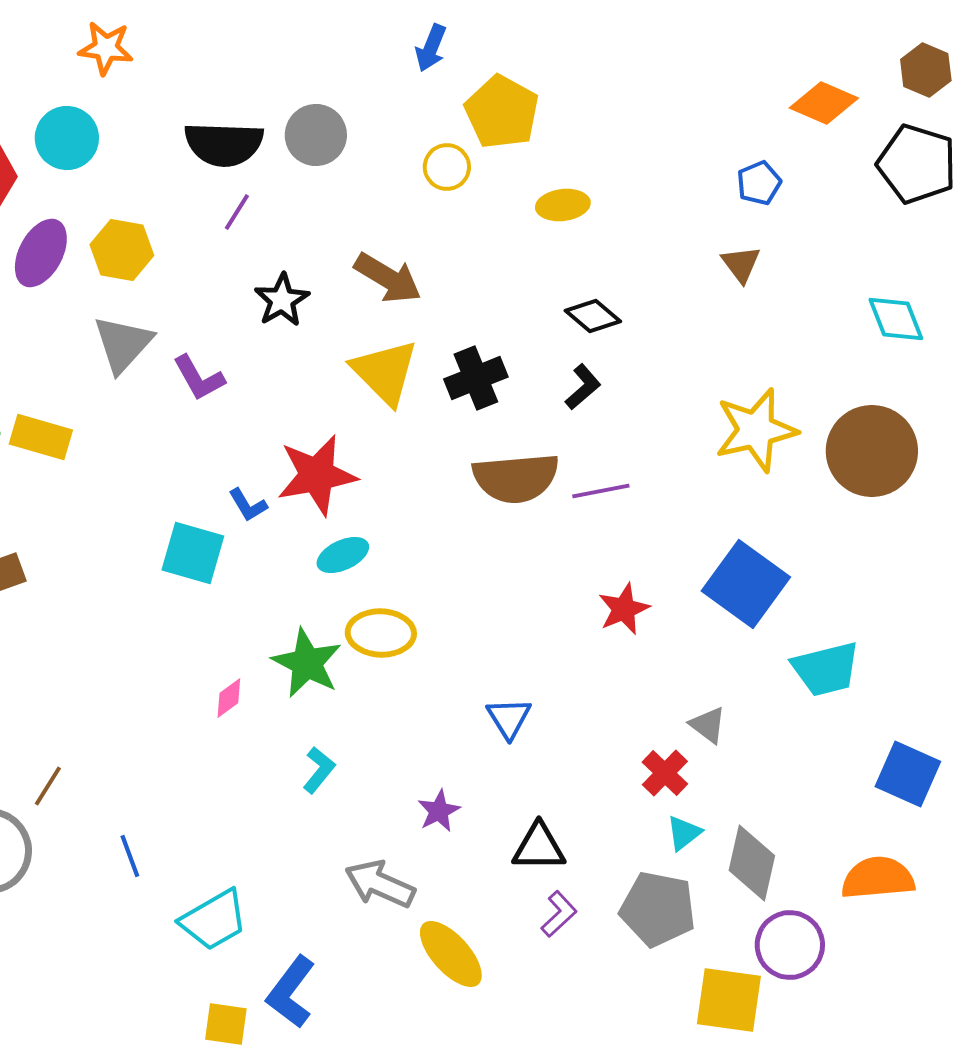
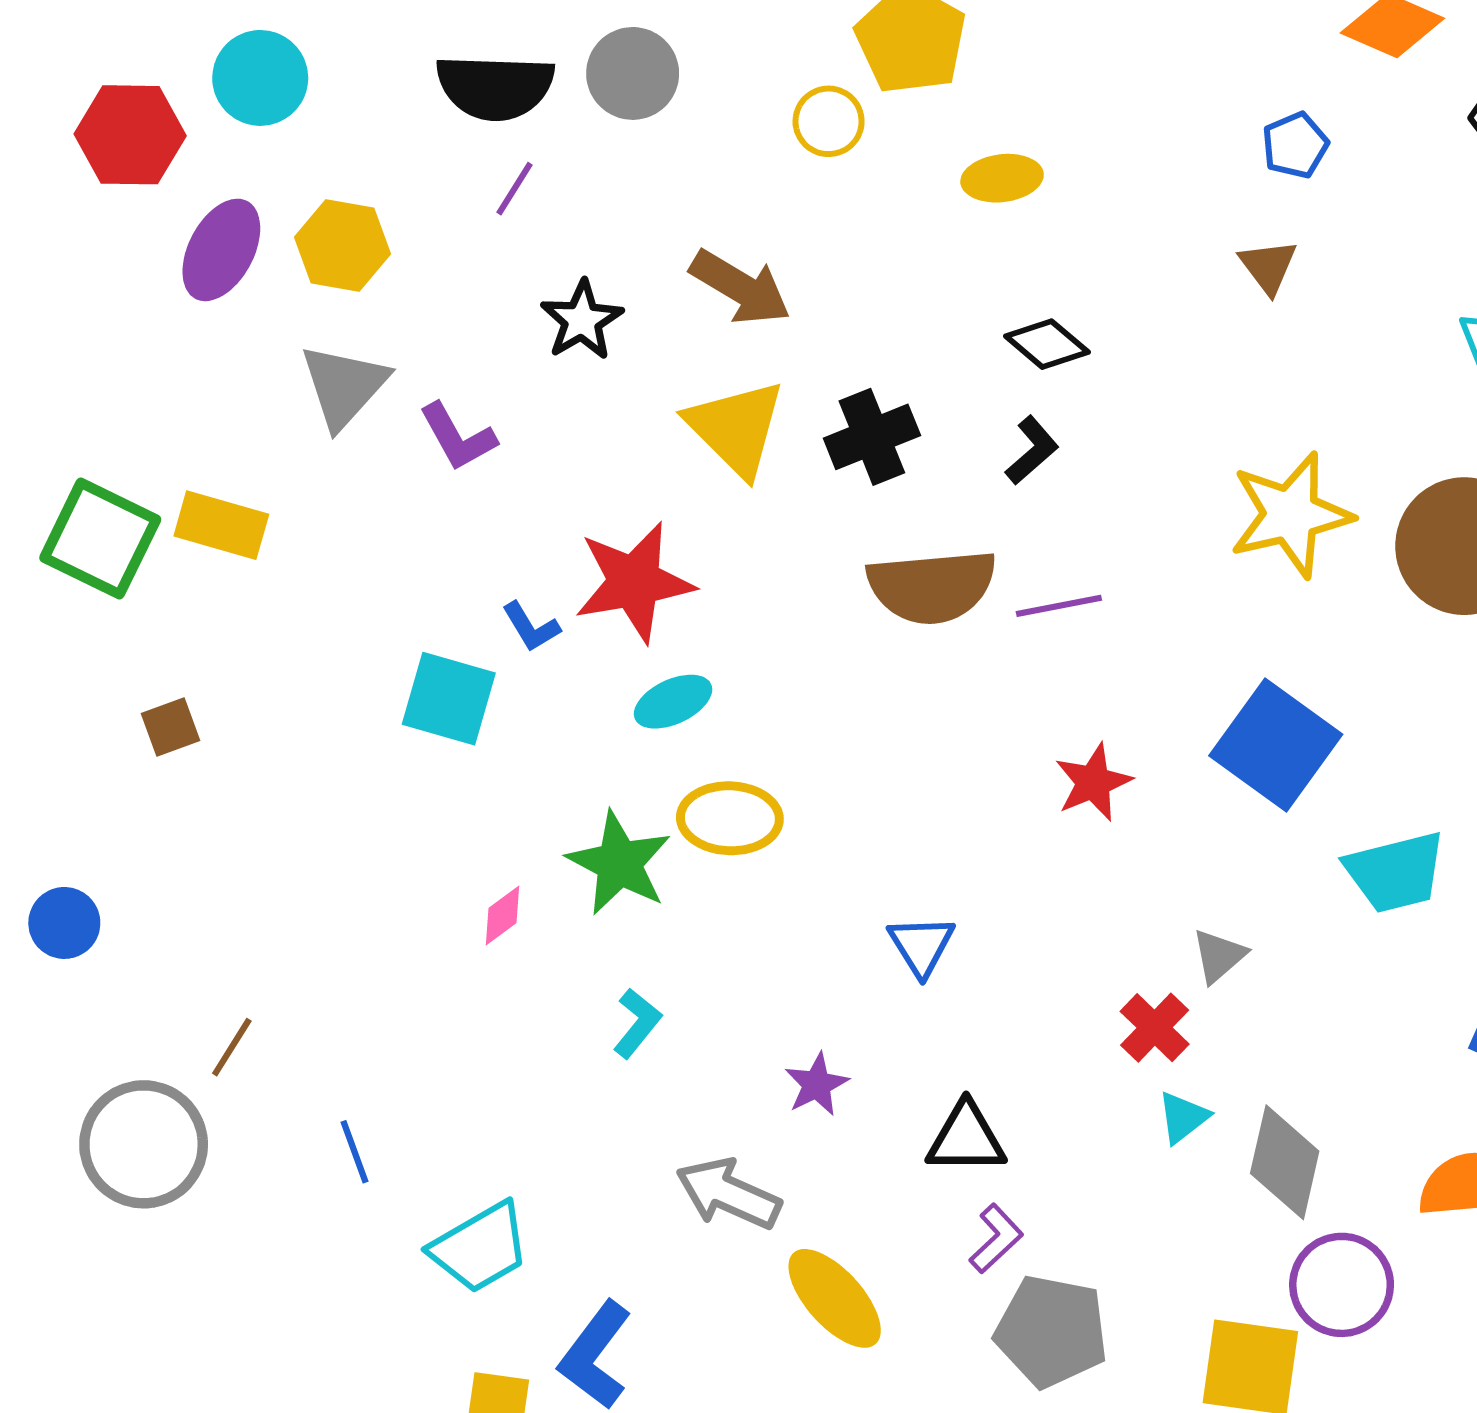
gray triangle: (708, 725) -> (1219, 956), turned 42
gray pentagon: (658, 909) -> (1051, 1331), moved

